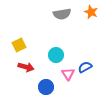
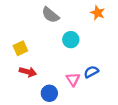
gray semicircle: (62, 14) -> (50, 15), moved, turned 48
cyan circle: (56, 55) -> (71, 40), moved

